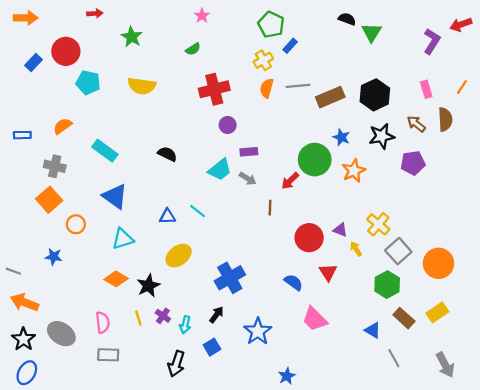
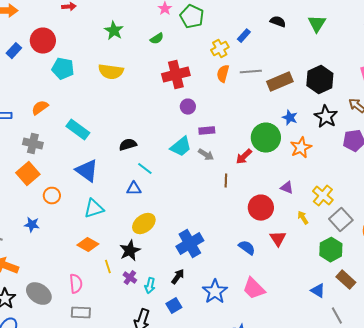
black semicircle: (347, 19) -> (278, 22), moved
green pentagon: (271, 25) -> (192, 17), moved
green star: (132, 37) -> (114, 31), moved
black star: (382, 136) -> (326, 117), turned -30
black semicircle: (167, 154) -> (128, 145), moved, turned -42
cyan line: (197, 211) -> (145, 169), moved
purple triangle: (340, 230) -> (287, 188), moved
black star: (148, 286) -> (130, 251), moved
yellow line: (138, 318) -> (108, 267), moved
pink trapezoid: (315, 319) -> (254, 289), moved

